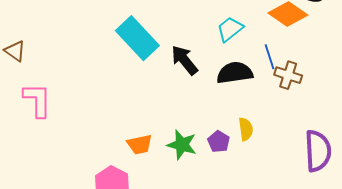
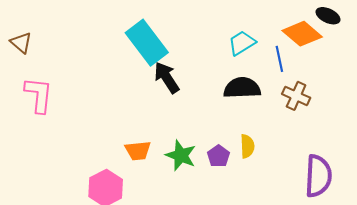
blue line: (269, 57) -> (279, 59), moved
black arrow: (184, 60) -> (167, 78), moved

